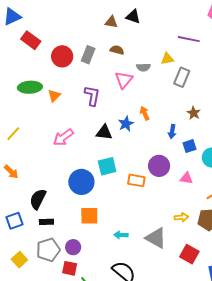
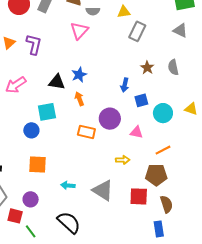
gray semicircle: (143, 67) -> (93, 11), moved
purple L-shape: (92, 96) -> (34, 44), moved
orange arrow: (145, 113) -> (79, 99), moved
cyan square: (107, 166) -> (47, 112), moved
blue circle: (81, 182) -> (31, 130), size x0.6
yellow arrow: (181, 217) -> (123, 160), moved
purple circle: (73, 247) -> (31, 199), moved
red square: (189, 254) -> (139, 196), moved, turned -30

